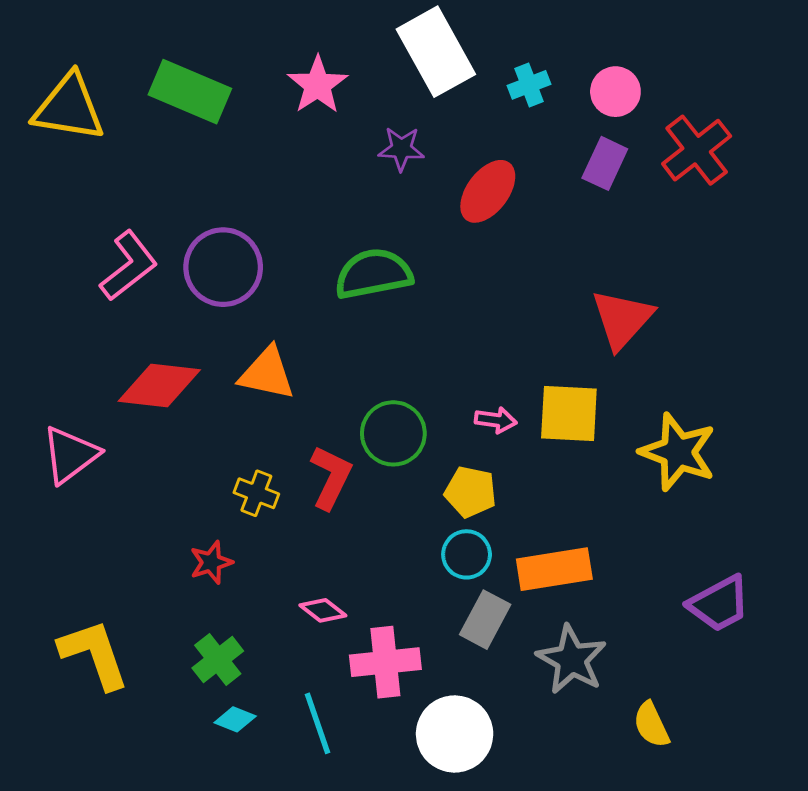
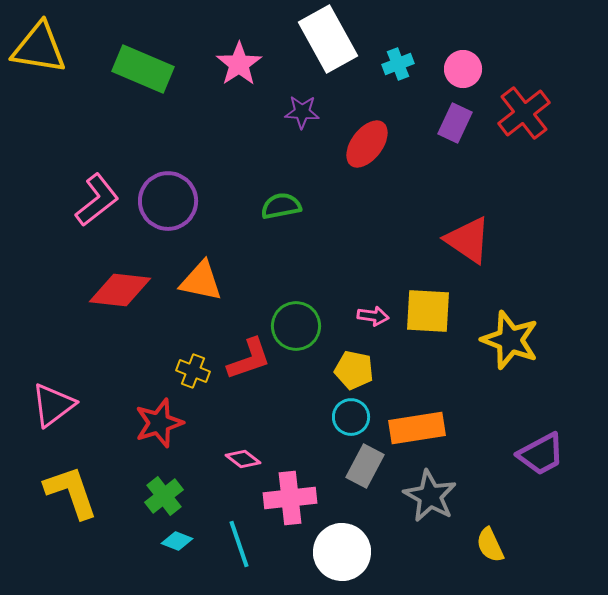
yellow triangle: (69, 108) -> (39, 48), moved
green semicircle: (373, 274) -> (281, 206), size x0.7
red triangle: (622, 319) -> (468, 240), turned -38
pink triangle: (70, 455) -> (53, 405), moved
red L-shape: (331, 477) -> (249, 359), turned 45
red star: (211, 562) -> (159, 423), size x1.5

